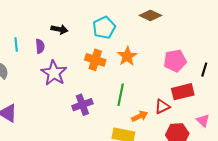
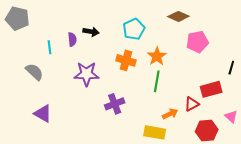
purple semicircle: (40, 46) -> (72, 39), moved
pink pentagon: (175, 61) -> (197, 42), moved
purple star: (54, 73) -> (86, 74), turned -30
green line: (121, 95) -> (157, 81), moved

